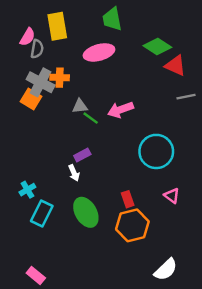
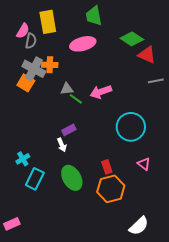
pink rectangle: (36, 276) -> (12, 224), moved, turned -63

